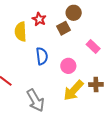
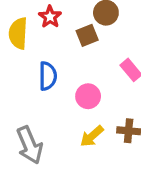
yellow arrow: (73, 90) -> (92, 136), size x0.7

